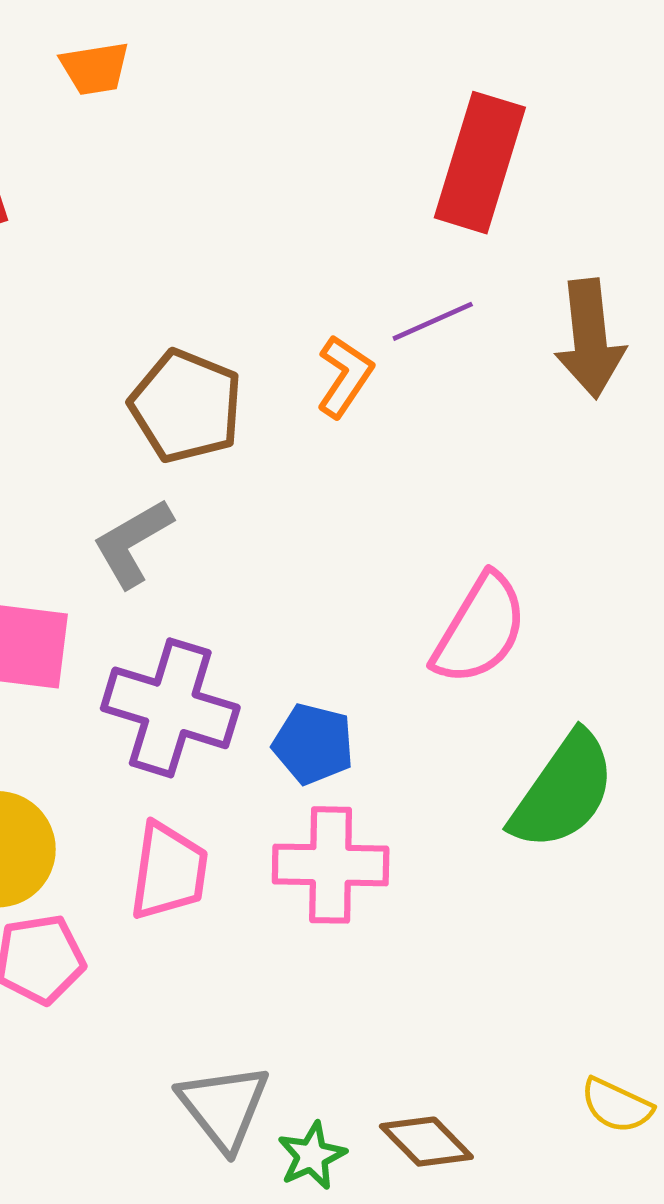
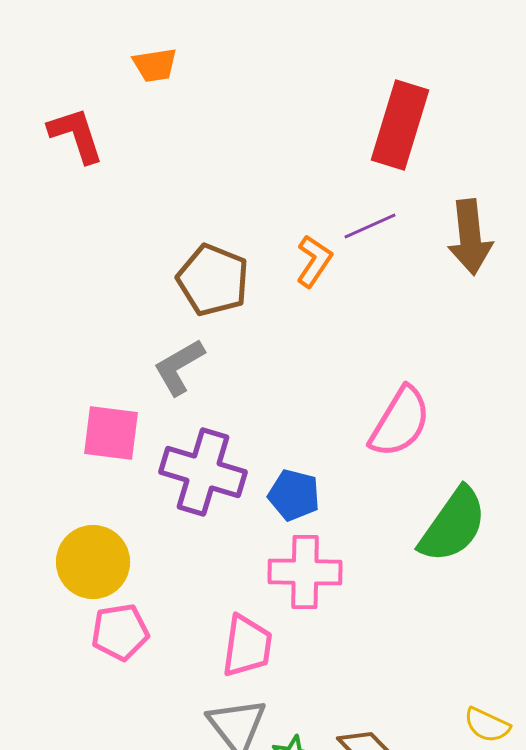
pink trapezoid: (169, 871) -> (247, 646), moved

